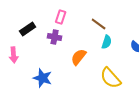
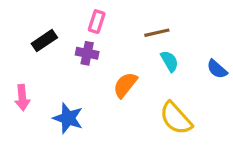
brown line: (99, 24) -> (157, 33), turned -49
cyan semicircle: (107, 42) -> (170, 61), turned -48
pink arrow: (14, 55) -> (22, 98), moved

